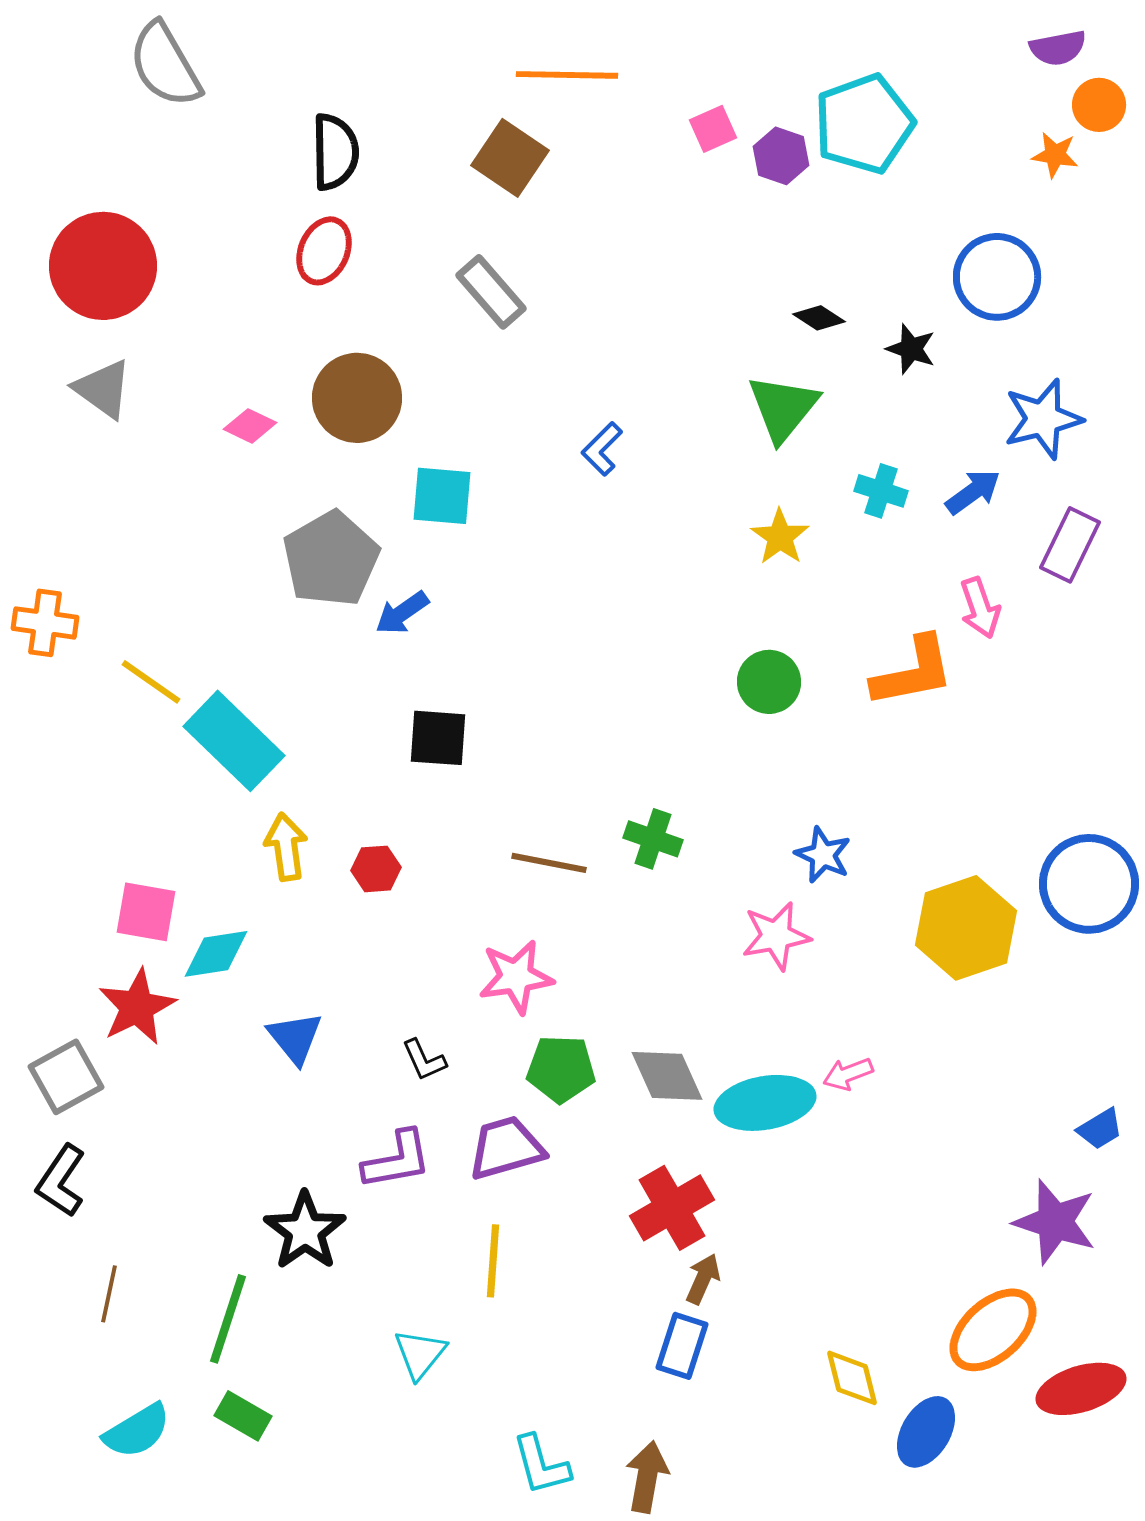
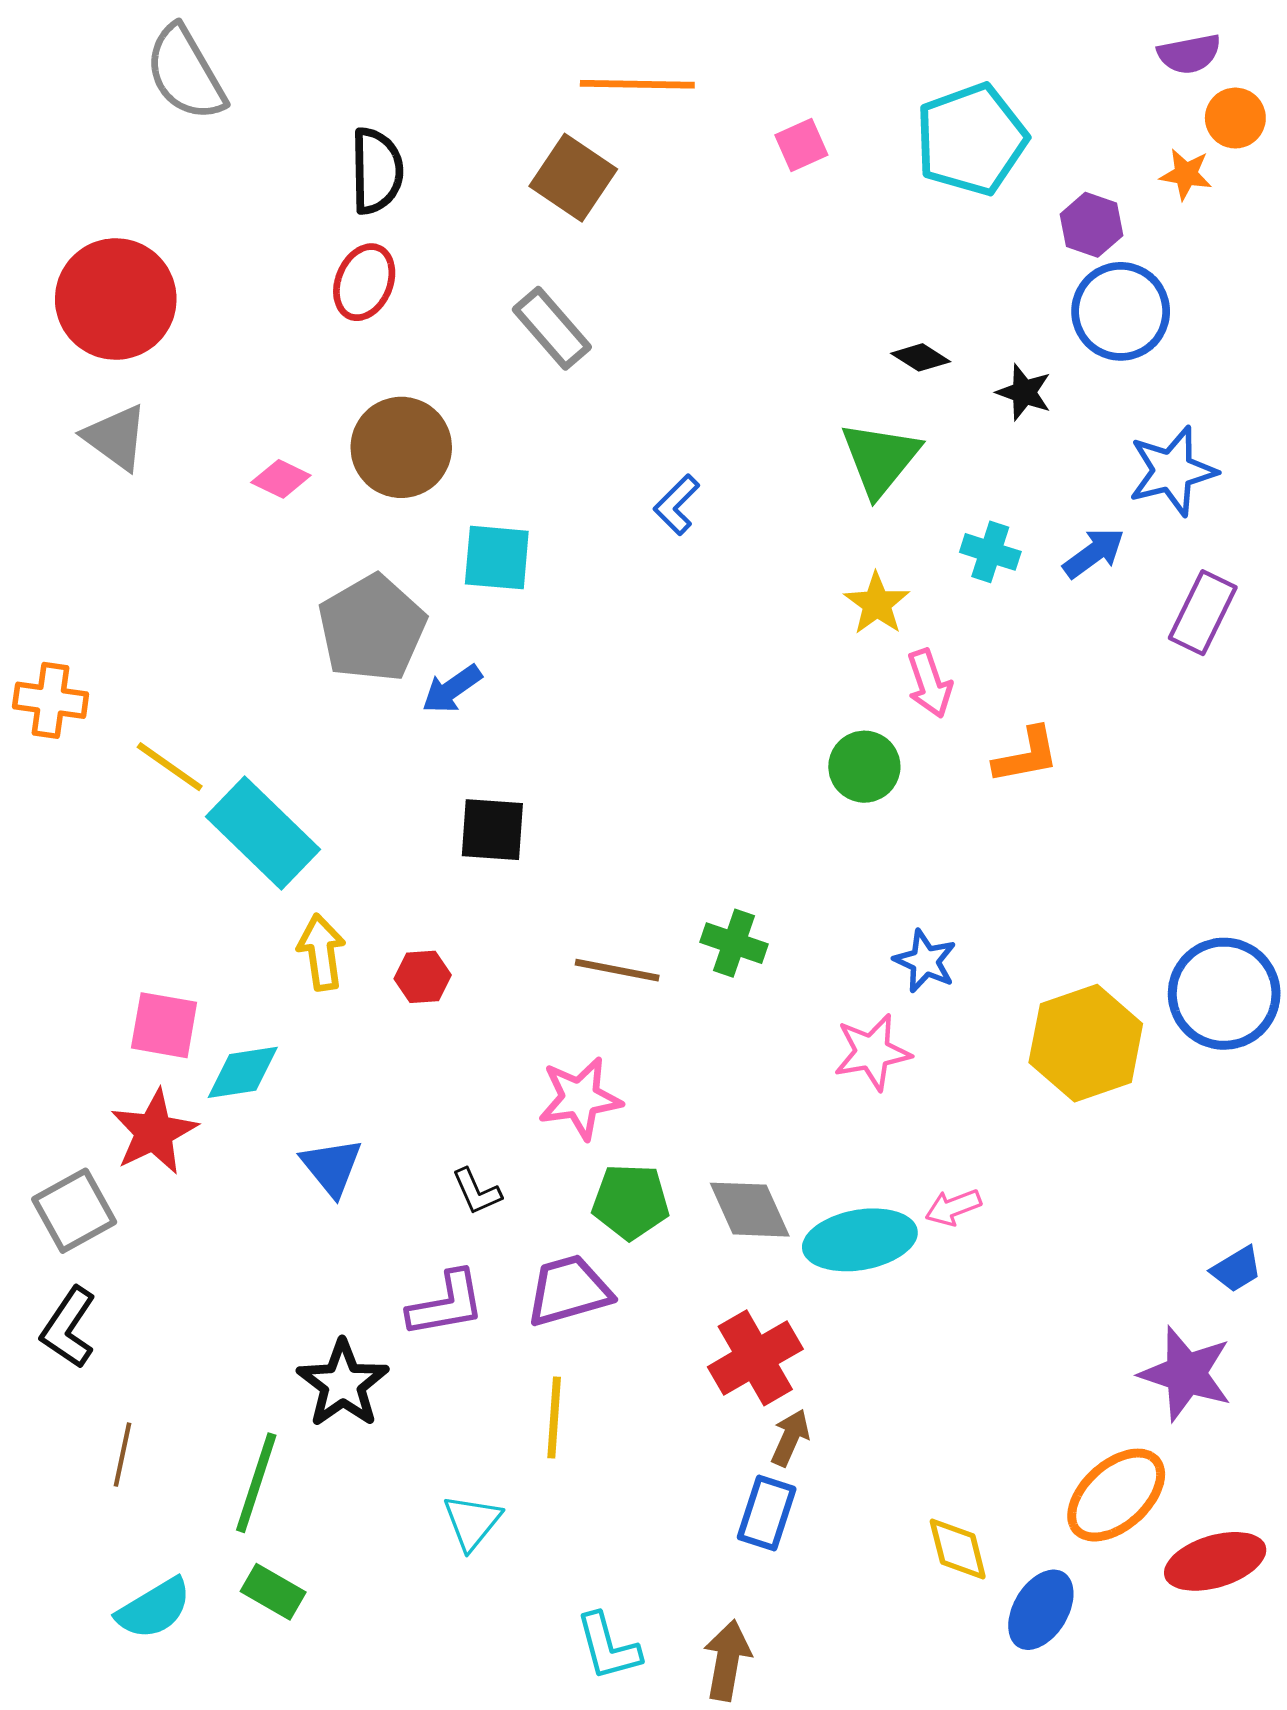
purple hexagon: (781, 156) -> (1091, 225), moved
pink arrow: (980, 608) -> (930, 683), moved
orange L-shape: (913, 672) -> (1026, 755), size x0.7

